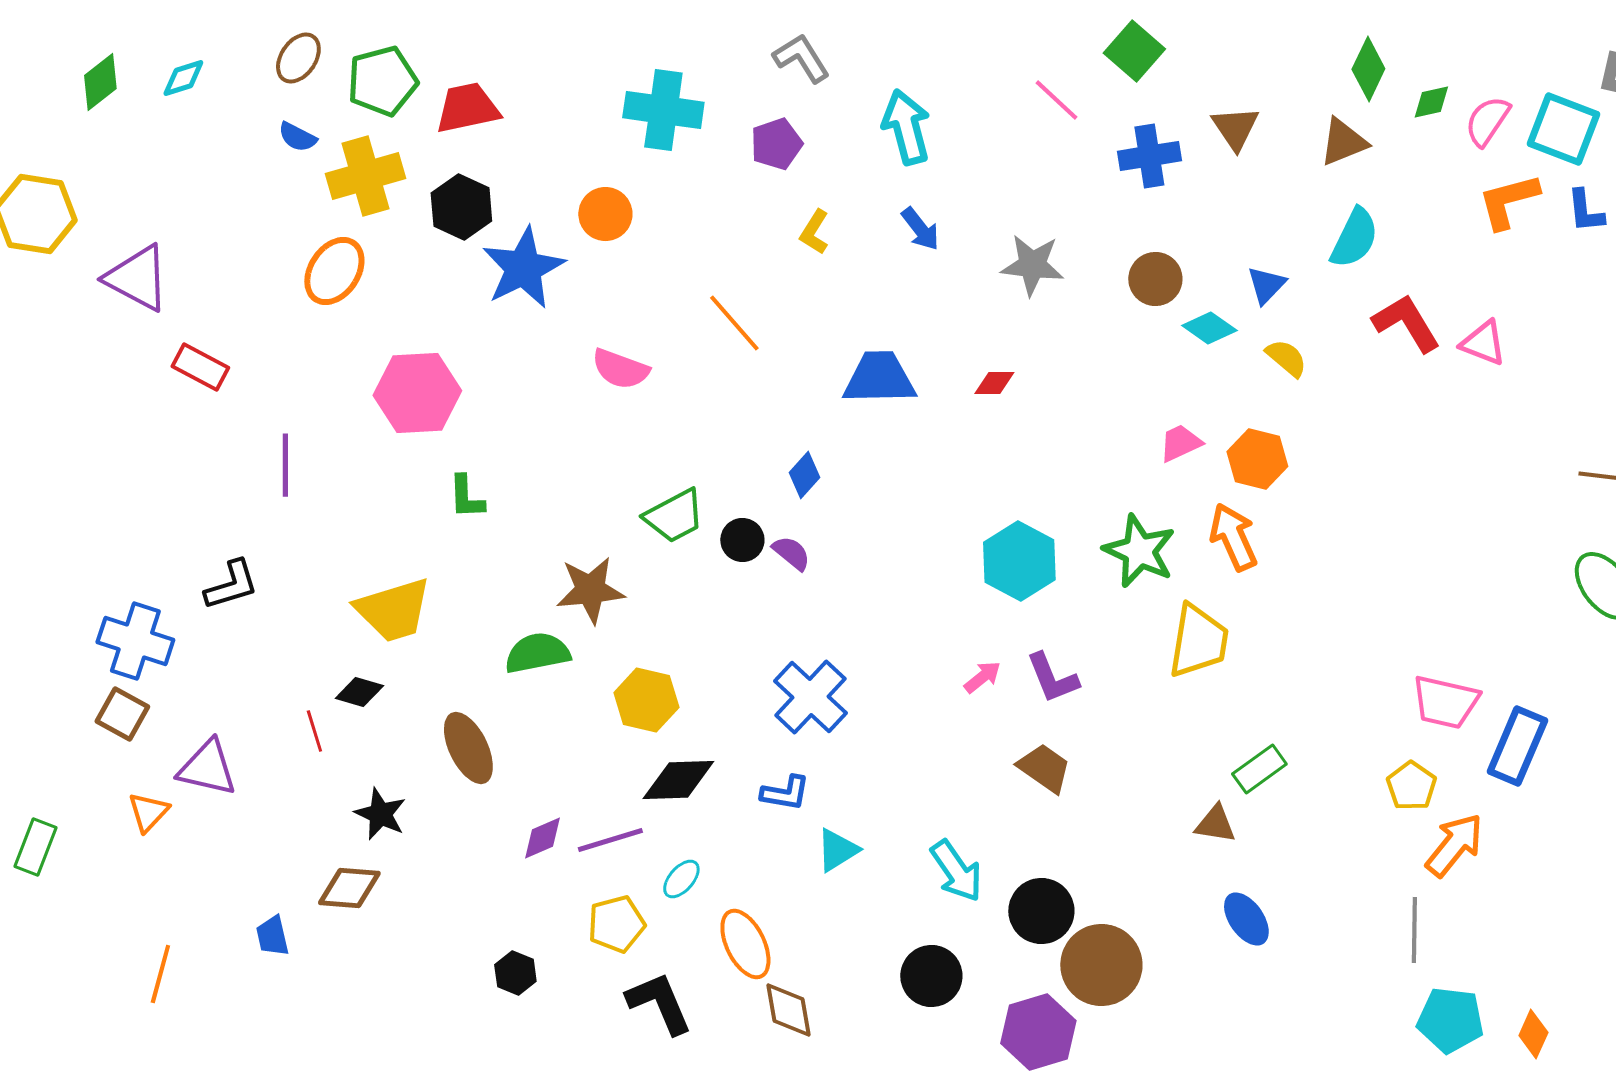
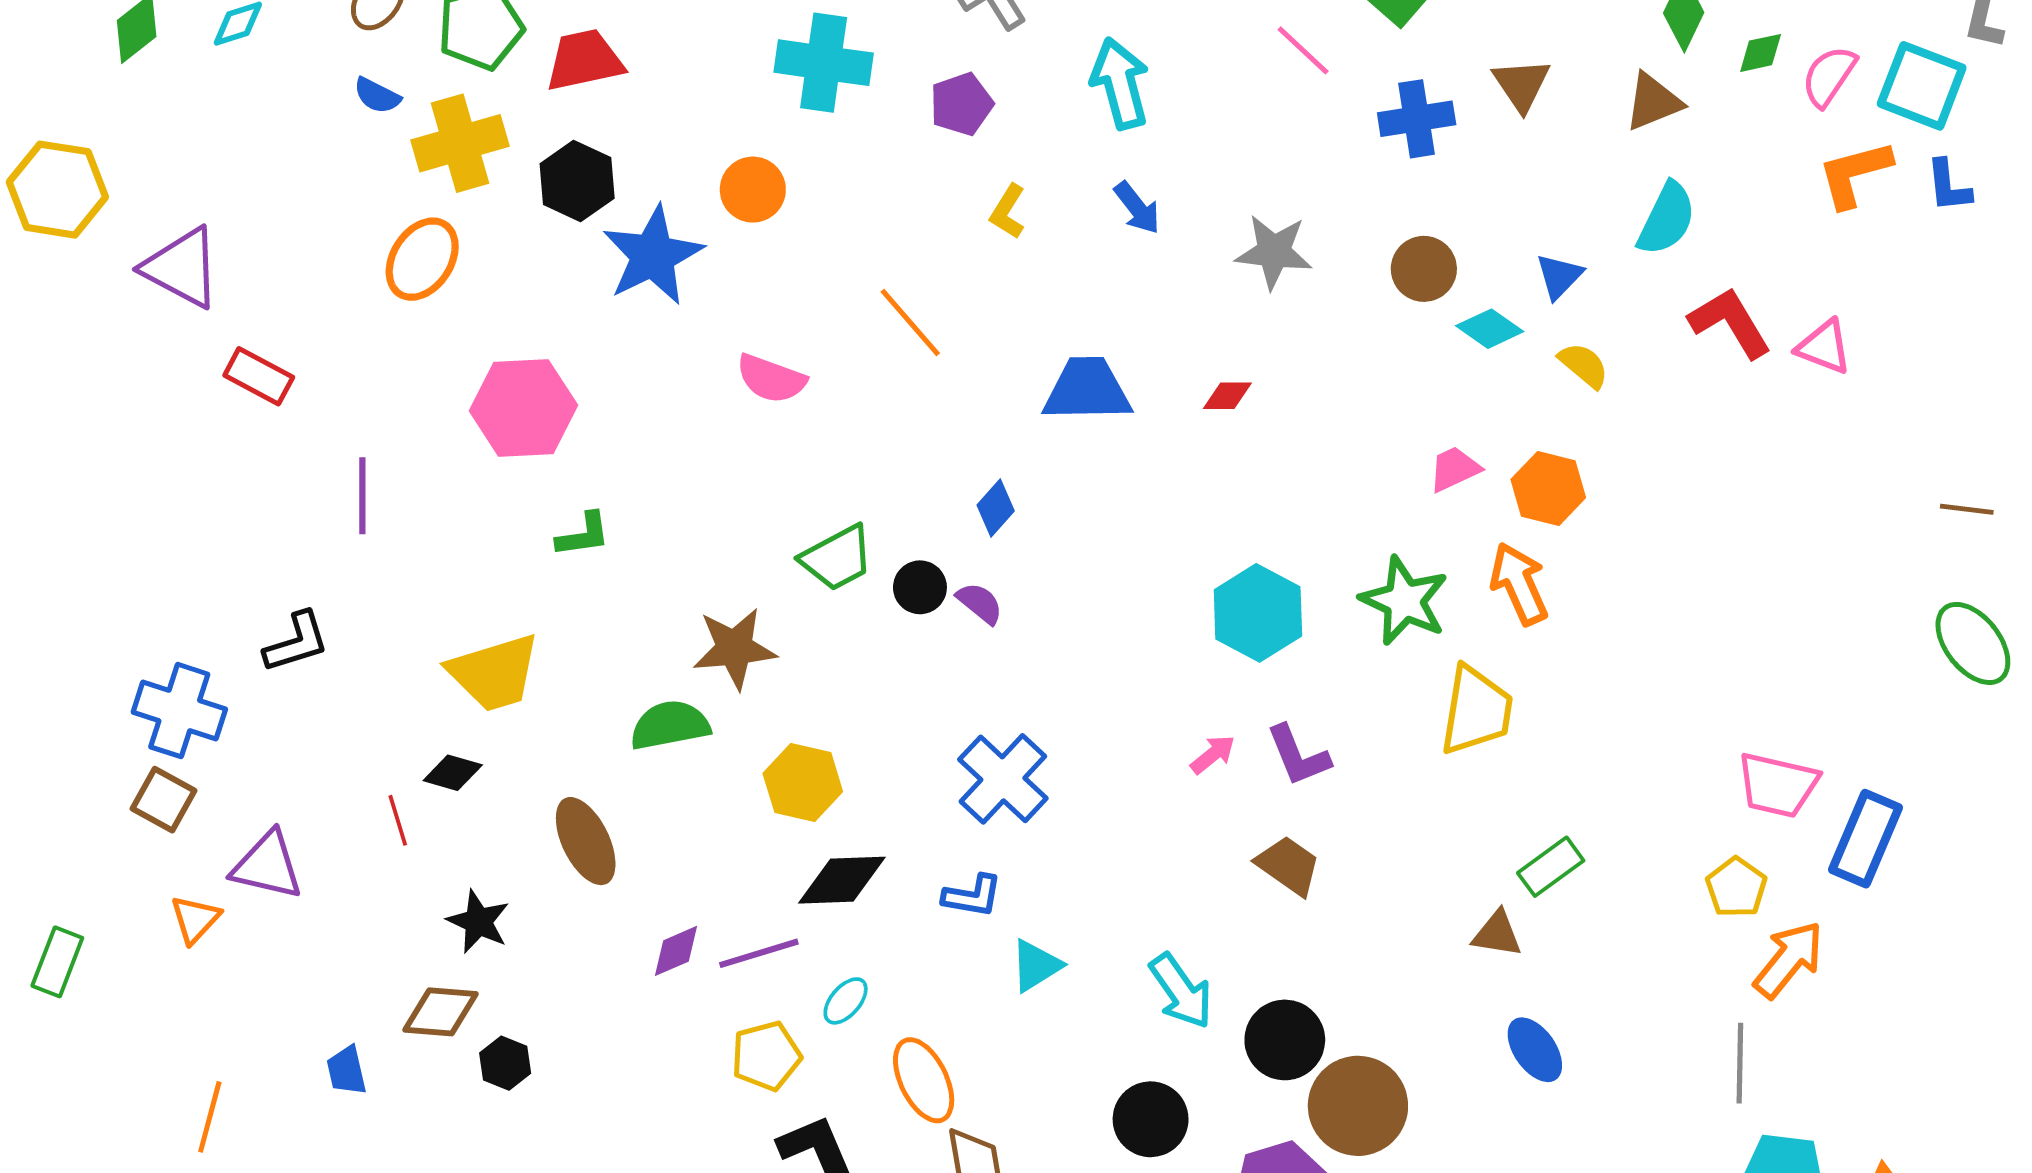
green L-shape: (466, 497) -> (583, 535), turned -96
black hexagon: (515, 973) -> (505, 1063), moved

